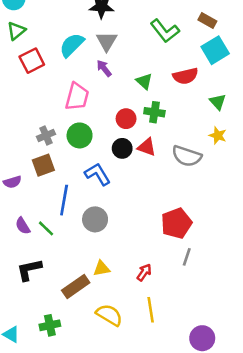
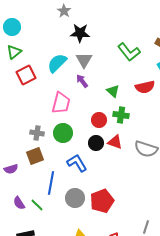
gray cross: (46, 135) -> (37, 133), turned 32
red pentagon: (176, 223) -> (102, 201), moved

